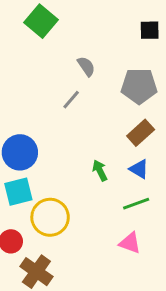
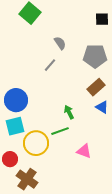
blue triangle: (139, 169) -> (102, 107), moved
green line: (136, 204) -> (60, 131), moved
pink triangle: (130, 243) -> (84, 151), moved

